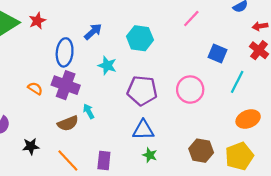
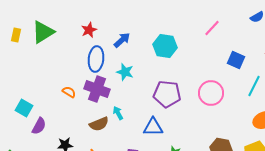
red star: (37, 21) -> (89, 30), moved
cyan star: (107, 65) -> (125, 72), moved
blue triangle: (143, 130) -> (153, 127), moved

